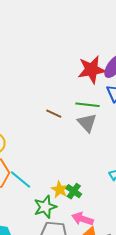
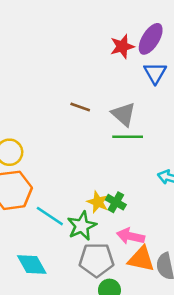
red star: (92, 70) -> (122, 46), size x0.7
green line: (87, 105) -> (128, 137), moved
cyan line: (20, 180) -> (50, 216), moved

